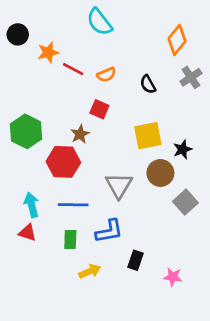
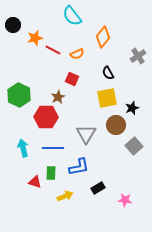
orange diamond: (177, 40) -> (103, 37), moved
black semicircle: (148, 84) -> (108, 73), moved
red triangle: (27, 233) -> (35, 182), moved
black rectangle: (135, 260) -> (98, 188), turned 40

